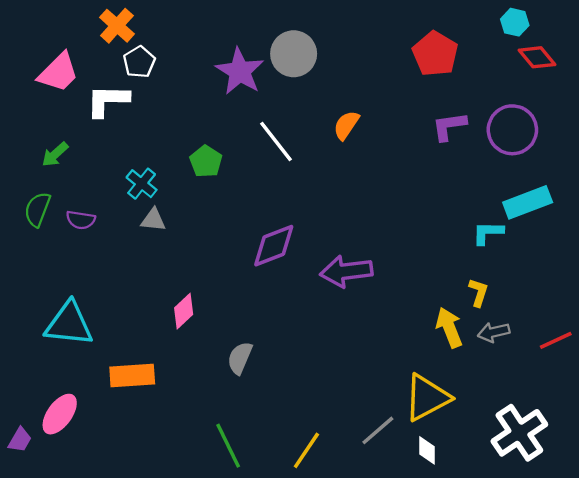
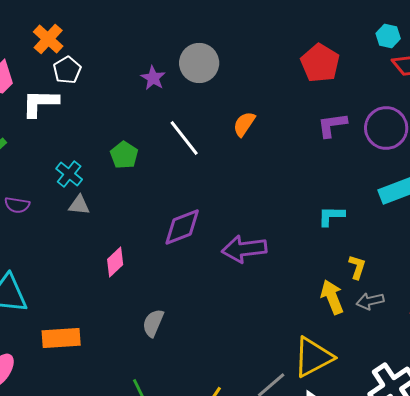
purple star: (240, 71) -> (153, 78), size x0.6
cyan L-shape: (488, 233) -> (331, 216), moved
pink diamond: (184, 311) -> (115, 262), moved

